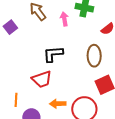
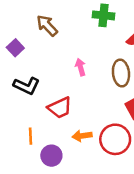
pink arrow: (64, 19) -> (80, 67), moved
black L-shape: (53, 54) -> (27, 86), moved, turned -145

